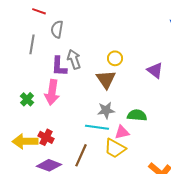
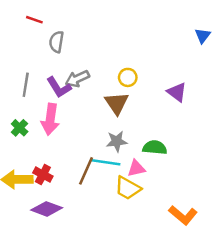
gray line: (32, 44) -> (26, 85), moved
gray arrow: (74, 59) -> (77, 79), turned -96
purple L-shape: (59, 66) -> (59, 87), turned -35
brown line: (81, 155) -> (86, 171), moved

